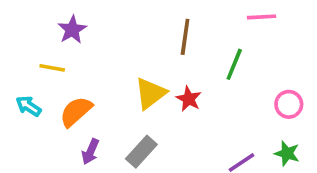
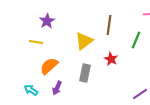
yellow triangle: (150, 93) -> (84, 41), moved
cyan arrow: (29, 106) -> (31, 90), moved
gray rectangle: (141, 152) -> (85, 73), moved, turned -30

